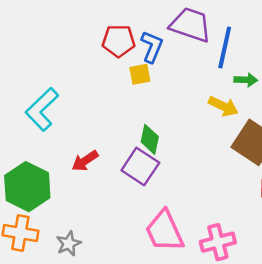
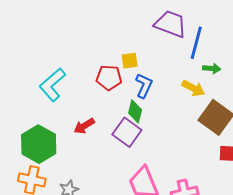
red pentagon: (119, 41) -> (109, 78), moved
blue L-shape: (152, 47) -> (144, 86), moved

